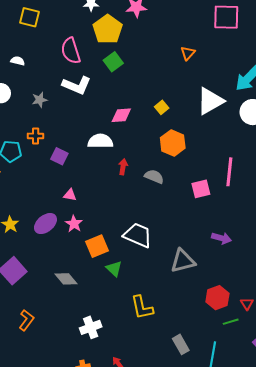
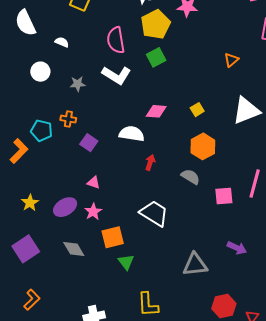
gray semicircle: (154, 177) -> (190, 177), moved
white trapezoid: (138, 235) -> (154, 213), moved
gray diamond: (66, 279) -> (74, 249), moved

